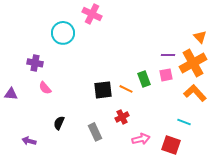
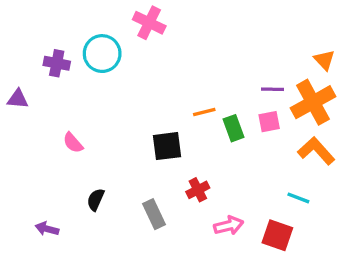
purple cross: (35, 63) -> (57, 63), moved
orange line: (126, 89) -> (204, 112), moved, turned -40
purple triangle: (11, 94) -> (18, 99), moved

